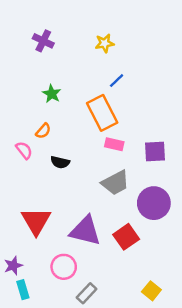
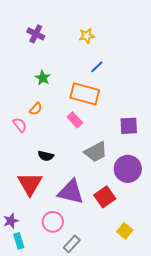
orange rectangle: (102, 113) -> (85, 94), turned -48
pink rectangle: (114, 144) -> (75, 120), moved, turned 35
black semicircle: (60, 162) -> (46, 156), moved
yellow square: (151, 291) -> (125, 231), moved

